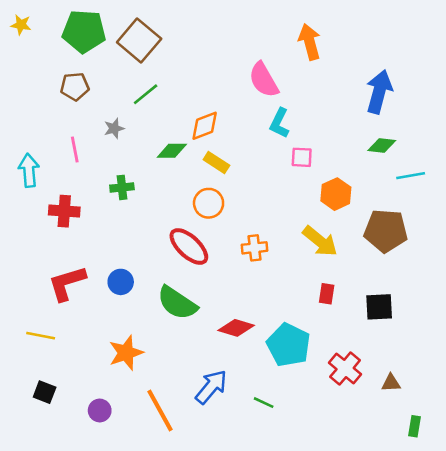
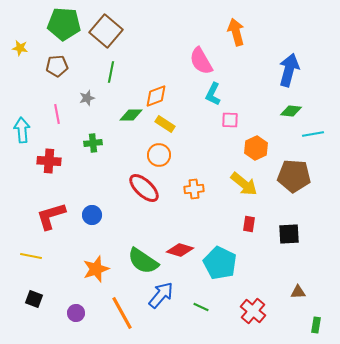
yellow star: (21, 25) -> (20, 48), moved
green line: (146, 94) -> (111, 72), turned -40
green semicircle: (177, 303) -> (143, 261), moved
red cross: (345, 369) -> (253, 311), moved

